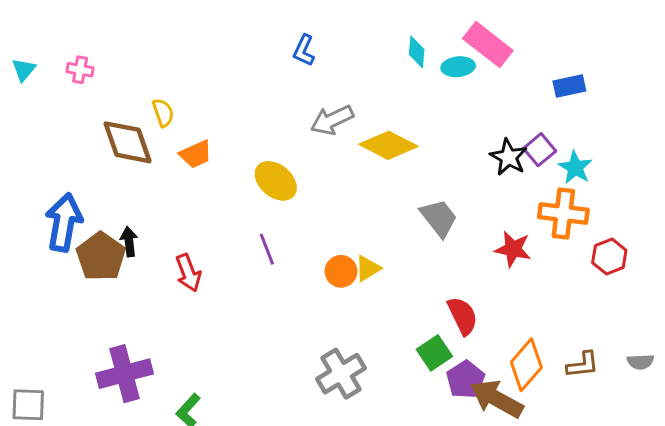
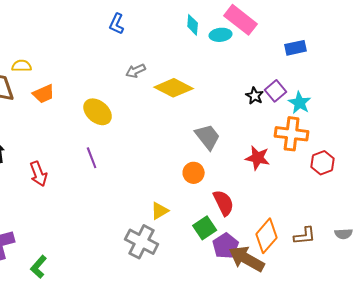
yellow semicircle: (163, 113) -> (22, 66), turned -72
gray arrow: (332, 120) -> (136, 71), size x0.7
black star: (509, 157) -> (255, 96), size x0.7
yellow triangle: (368, 268) -> (160, 211), moved
orange circle: (341, 271) -> (194, 173), moved
gray cross: (341, 374) -> (142, 242), turned -32

